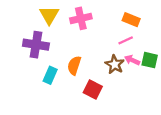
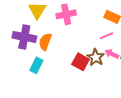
orange semicircle: (74, 65) -> (45, 42), moved
red square: (93, 90) -> (81, 62), moved

